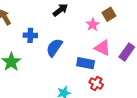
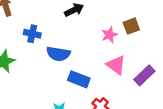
blue semicircle: (54, 48) -> (58, 54), turned -126
blue rectangle: (86, 63) -> (79, 79), moved

